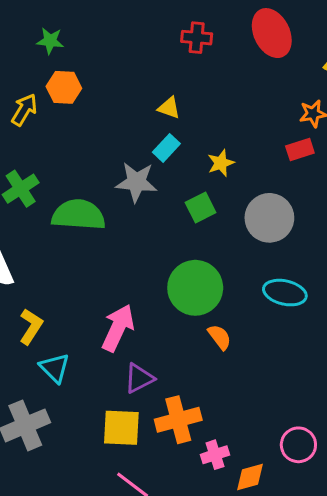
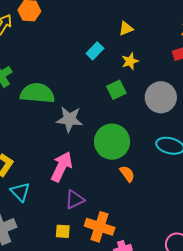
yellow triangle: (169, 108) -> (126, 29), moved, turned -42
gray star: (136, 182) -> (69, 119), moved
orange cross: (178, 420) -> (100, 227), turned 32
yellow square: (121, 428) -> (63, 231), size x0.6

